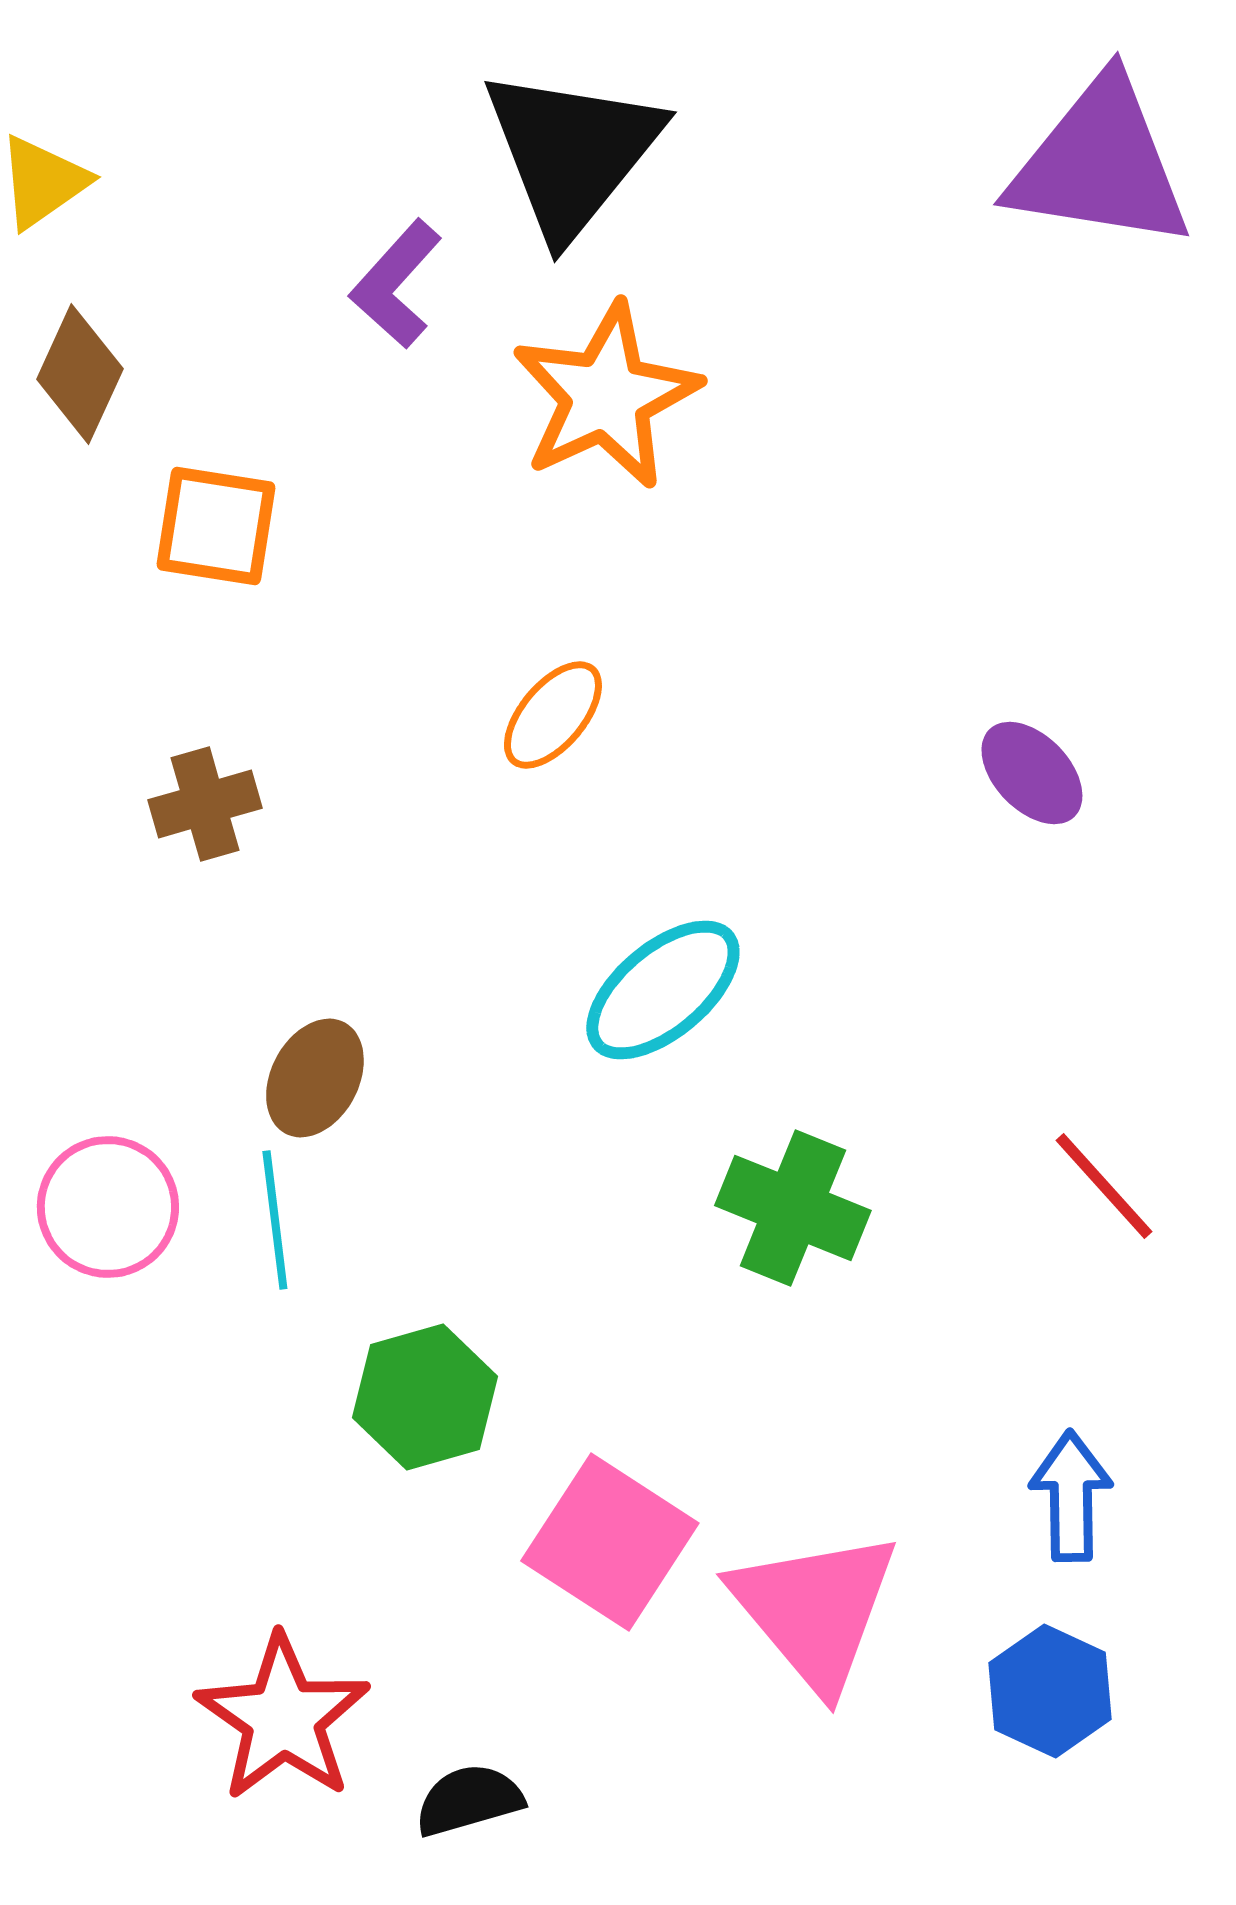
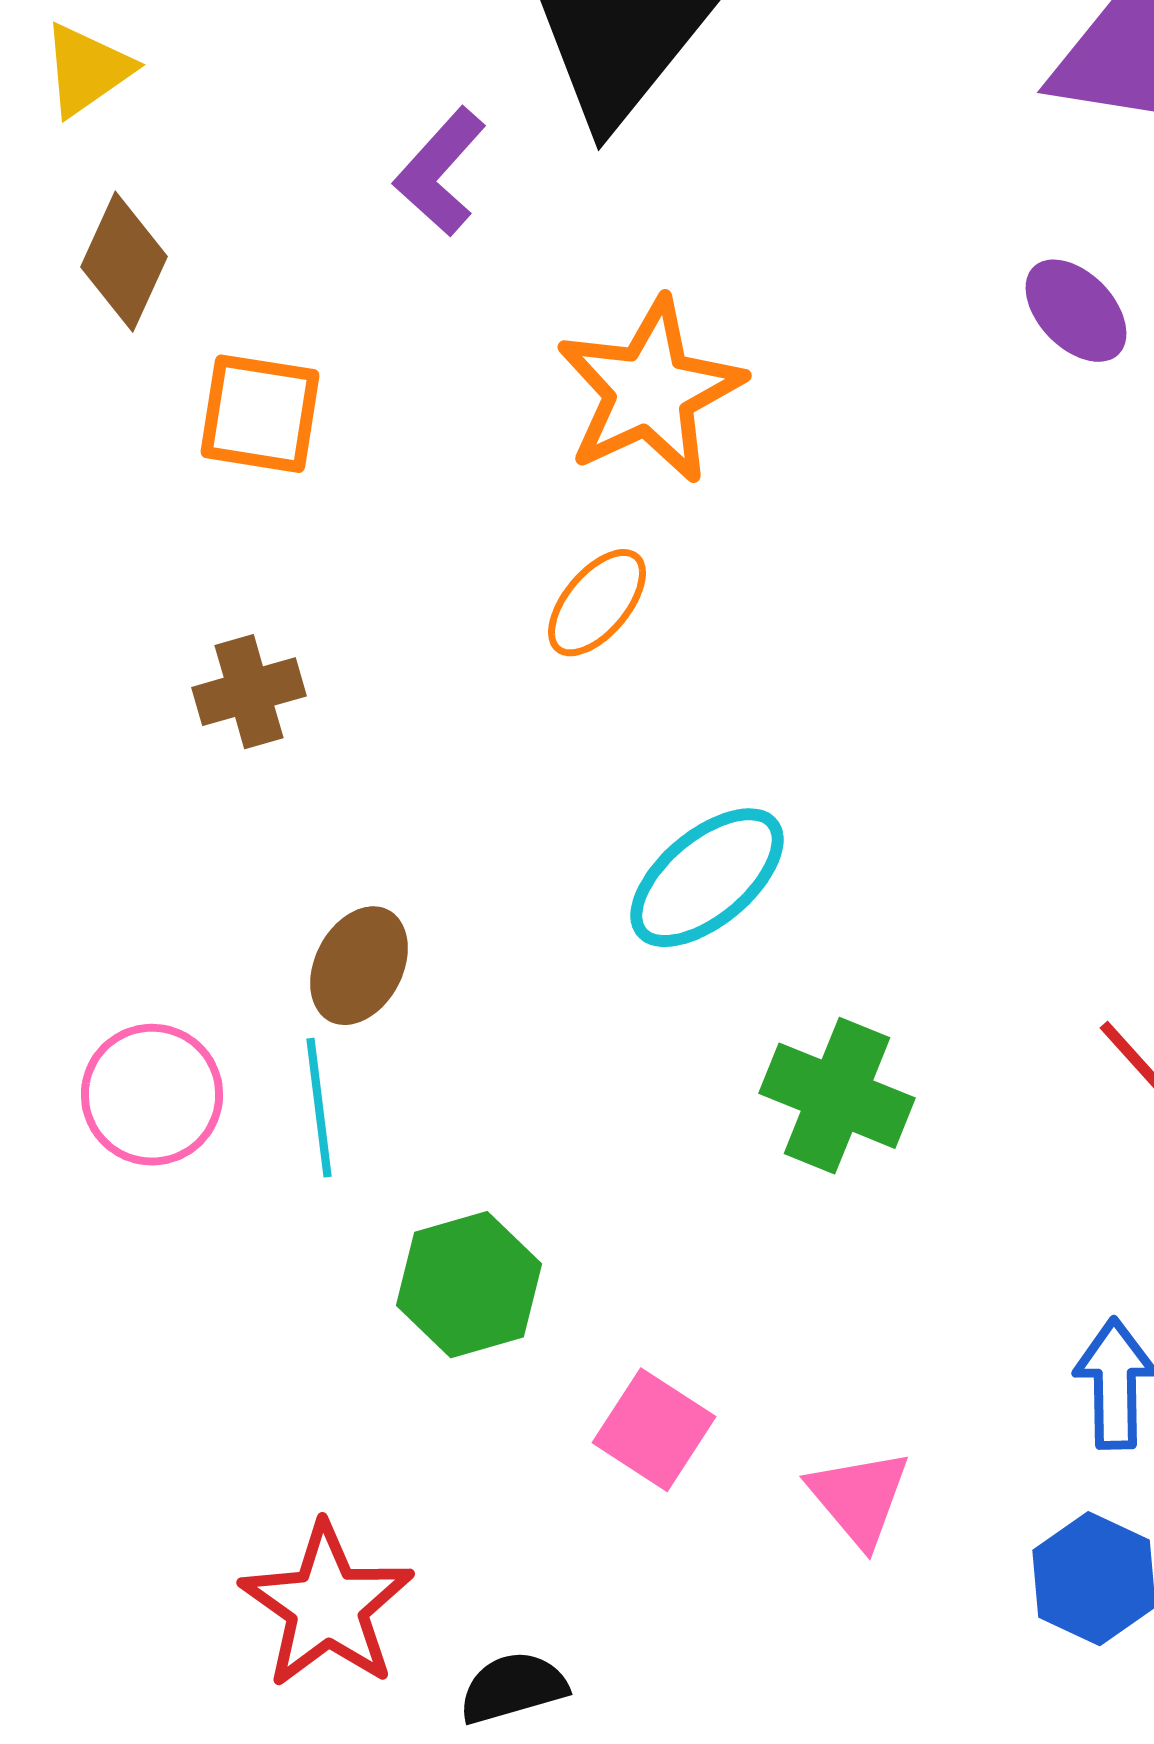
orange star: (606, 396) -> (650, 391), moved
purple ellipse: (1032, 773) -> (1076, 311), moved
pink square: (610, 1542) -> (654, 1430), size x0.7
pink triangle: (815, 1610) -> (859, 1498), size x0.6

